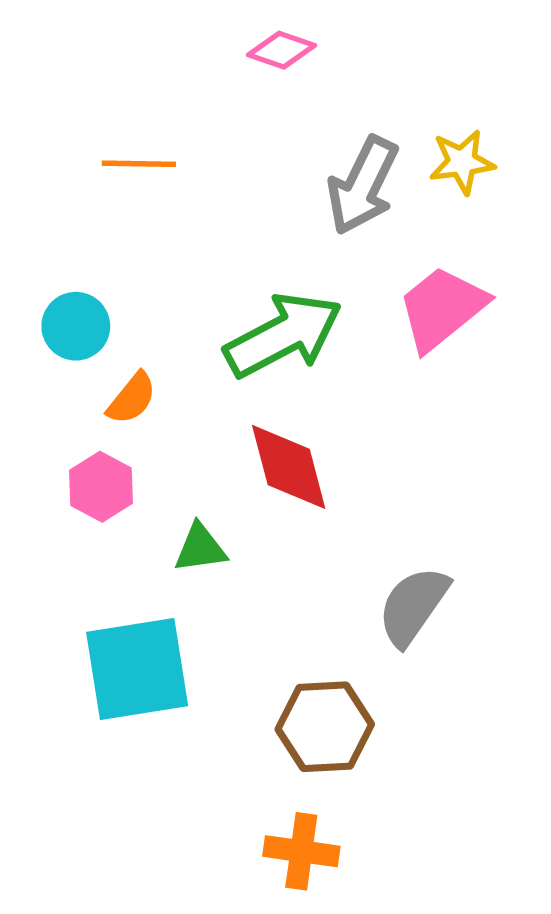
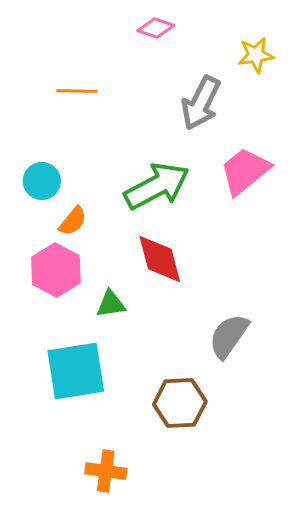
yellow star: (462, 162) -> (256, 55), moved
pink hexagon: (101, 487) -> (56, 270), size x1.4
orange cross: (301, 851) -> (106, 471), moved

